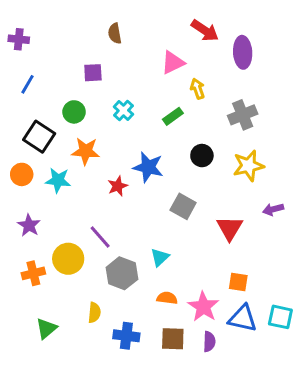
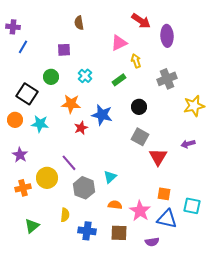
blue line: (27, 84) -> (23, 47), moved
orange star: (86, 151) -> (71, 104), moved
yellow star: (248, 166) -> (194, 106), moved
gray square: (183, 206) -> (140, 137), moved
cyan square: (280, 317) -> (192, 206), moved
purple semicircle: (209, 342) -> (152, 242), moved, turned 80

